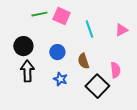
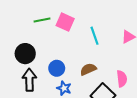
blue circle: (57, 52) -> (57, 68), moved
brown semicircle: (83, 61) -> (88, 69), turned 84

